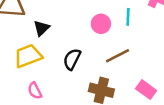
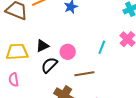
pink circle: (101, 24) -> (68, 52), moved
black triangle: (41, 28) -> (42, 46), moved

